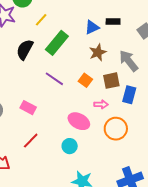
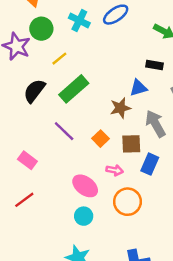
black rectangle: (113, 22) -> (154, 65), moved
blue triangle: (92, 27) -> (138, 88), moved
cyan circle: (70, 146) -> (84, 216), moved

